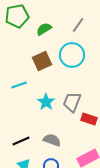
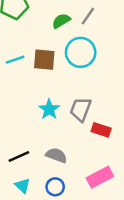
green semicircle: (44, 29) -> (61, 21), moved
brown square: (42, 61) -> (44, 60), turned 30
cyan line: (19, 85) -> (15, 60), moved

